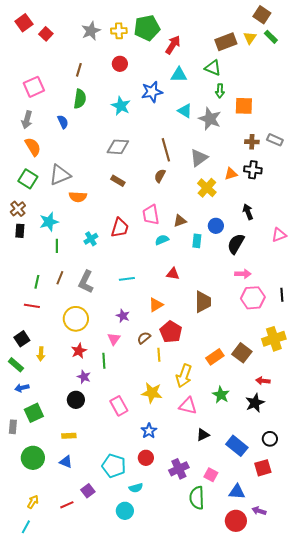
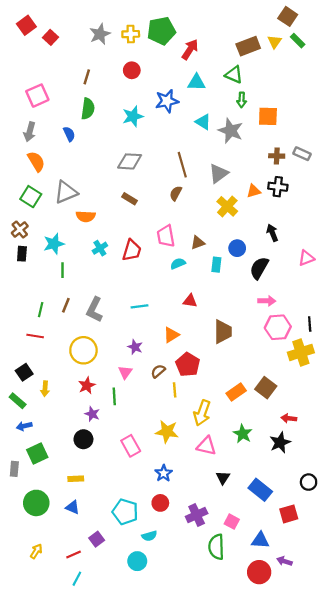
cyan star: (121, 106) -> (133, 116), turned 30
cyan cross: (91, 239) -> (100, 248), moved
yellow cross: (274, 339) -> (301, 352), moved
black triangle: (203, 435) -> (223, 478), turned -32
black circle: (270, 439) -> (309, 482), moved
cyan line: (26, 527) -> (77, 579), moved

